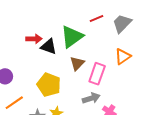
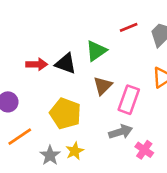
green triangle: (72, 37) -> (96, 51), size x0.7
red arrow: (34, 39) -> (37, 64), moved

